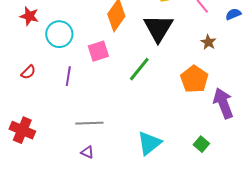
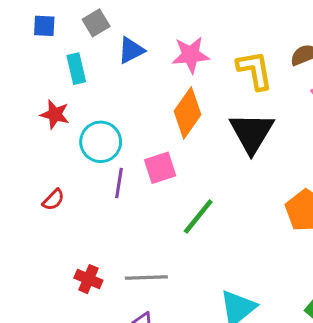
green line: (139, 69) -> (198, 217), moved
purple line: (68, 76) -> (119, 183), moved
red cross: (22, 130) -> (88, 279), moved, size x0.7

